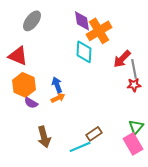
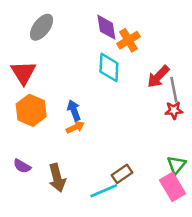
orange cross: (99, 31) -> (128, 40), size x0.7
red triangle: (18, 56) -> (23, 73), turned 35
purple semicircle: (31, 103) -> (22, 166), moved

